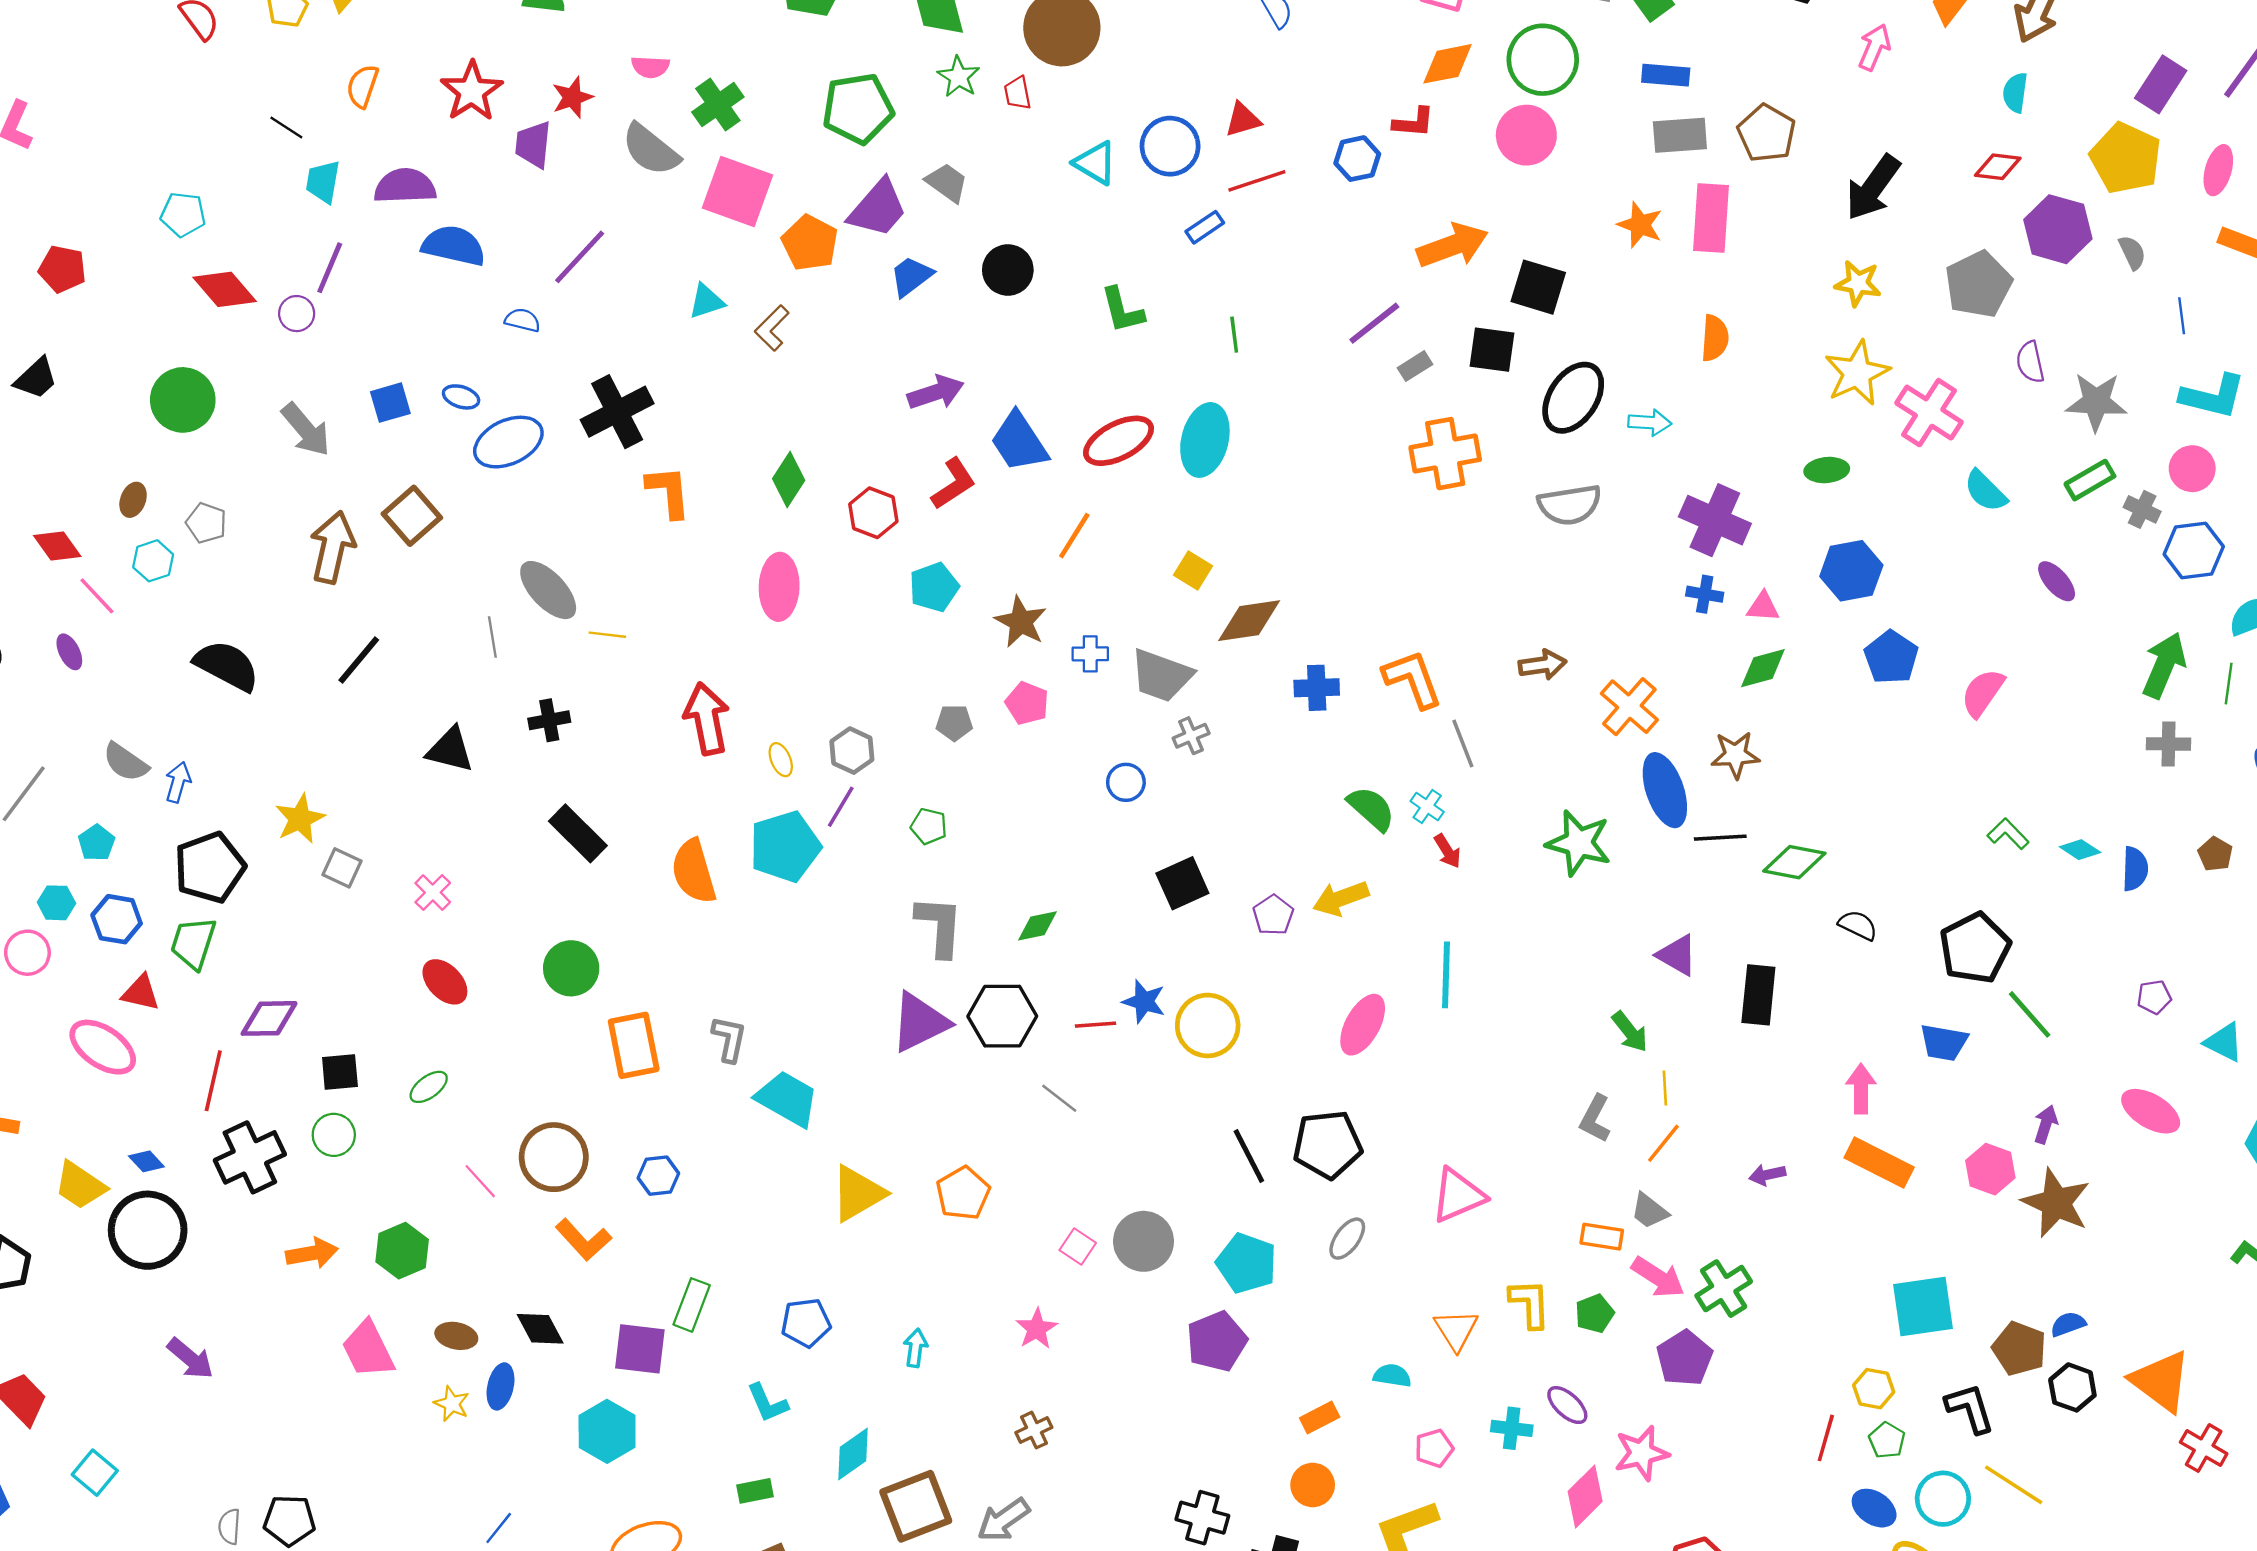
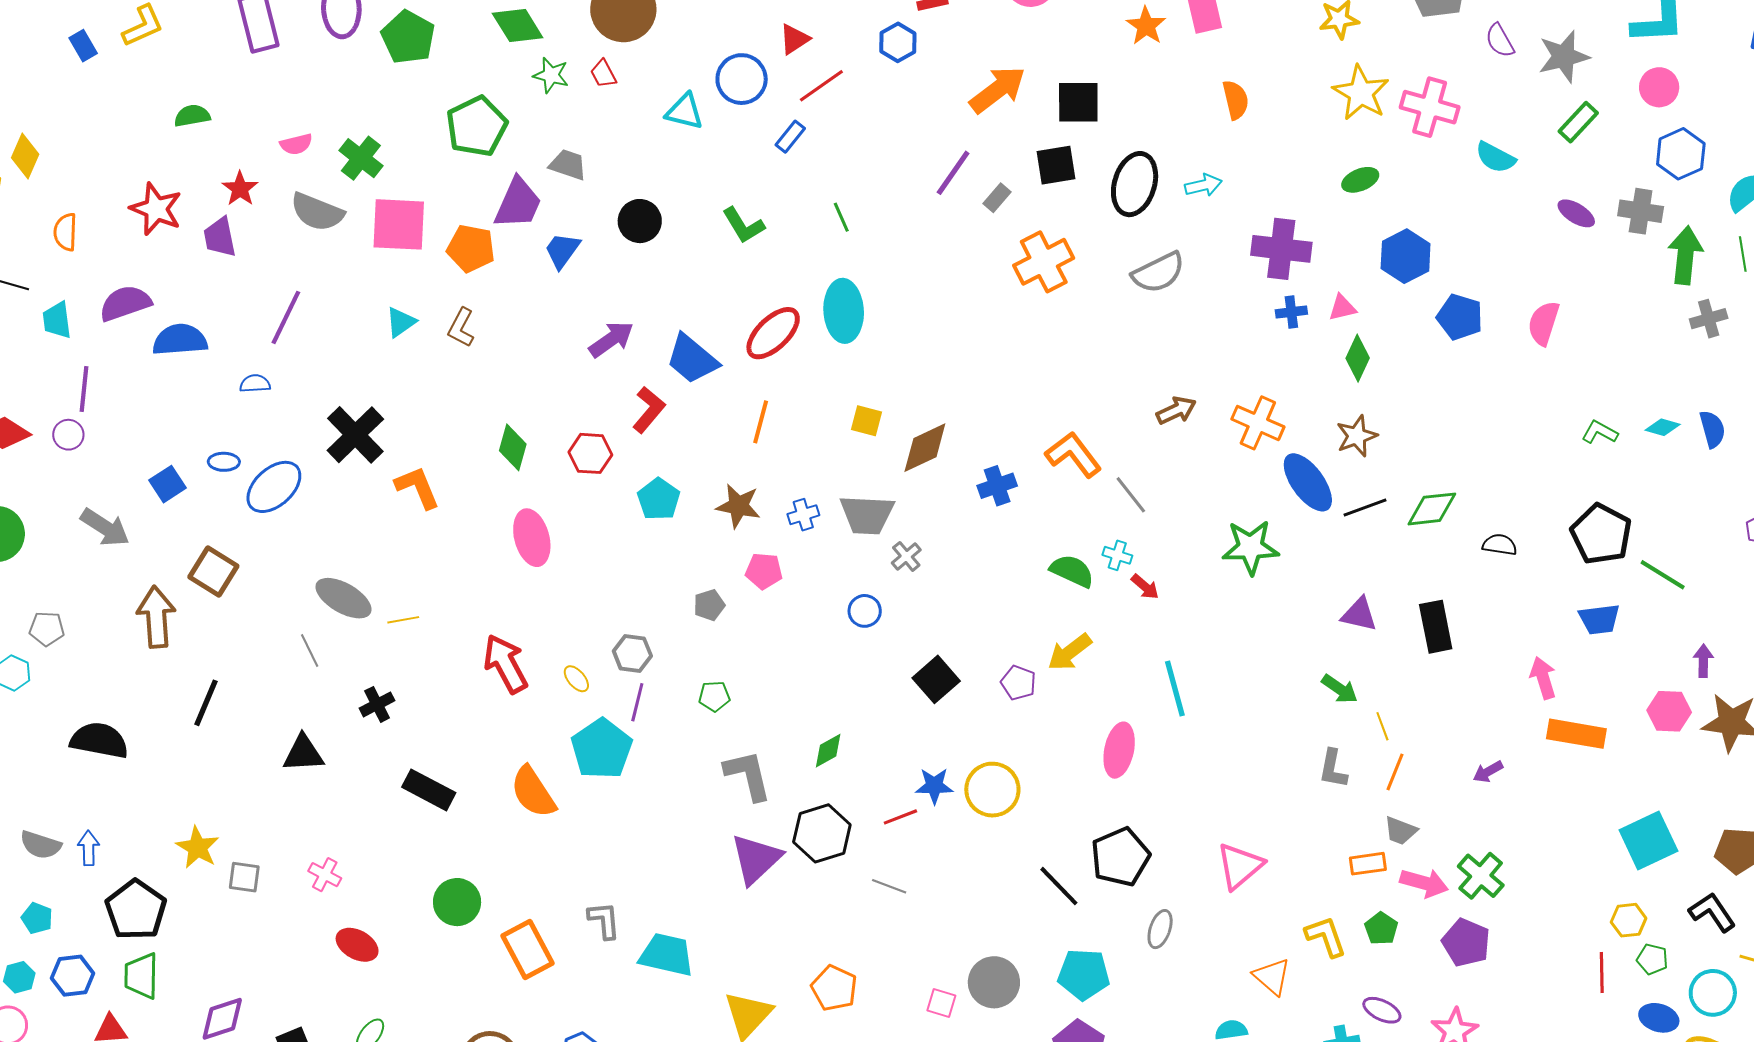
orange star: (1640, 225) -> (1146, 26), turned 30
gray cross: (2142, 509) -> (1641, 211), moved, size x1.4
green diamond: (1763, 668) -> (1358, 358), turned -33

